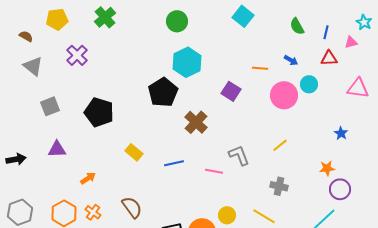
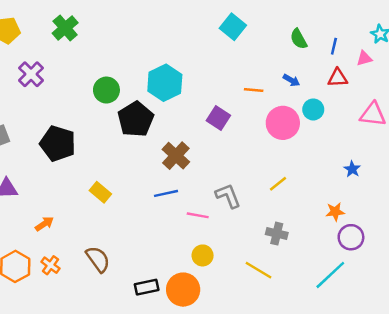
green circle: (177, 21) -> (106, 90), moved
blue line: (174, 163) -> (166, 193), moved
yellow circle: (227, 215) -> (203, 255), moved

